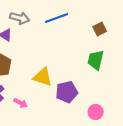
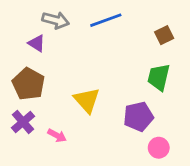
yellow triangle: (43, 77) -> (87, 100), turned 30
purple pentagon: (67, 92) -> (138, 117), moved

